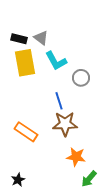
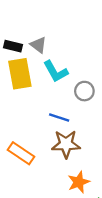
blue line: (59, 101) -> (59, 118), turned -54
orange star: (76, 157) -> (79, 182), turned -30

